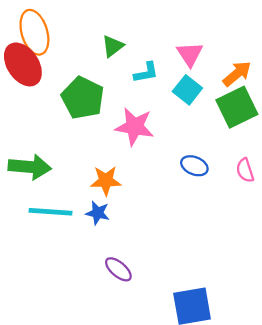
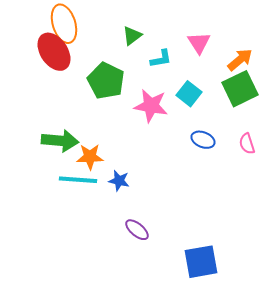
cyan square: (187, 90) -> (189, 94), moved
orange star: (106, 181) -> (90, 157), moved

